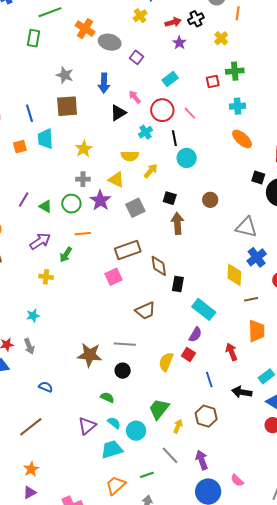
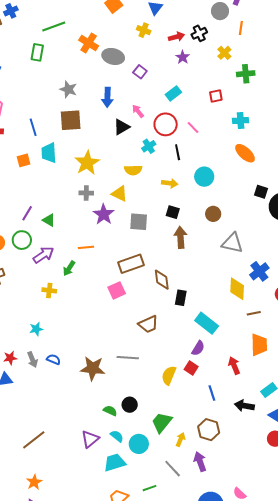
yellow cross: (140, 16) -> (144, 30), turned -32
green cross: (235, 71) -> (246, 74), moved
yellow star: (84, 149) -> (87, 163), size x1.4
cyan circle: (187, 158) -> (204, 177), moved
yellow arrow: (151, 171) -> (170, 183), moved, turned 56
green circle: (71, 204) -> (22, 240), moved
gray square: (135, 208) -> (139, 222), turned 30
gray triangle: (246, 227) -> (232, 243), moved
black circle: (123, 371) -> (130, 405), moved
blue semicircle: (46, 387) -> (53, 359), moved
purple arrow: (202, 460) -> (200, 462), moved

